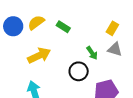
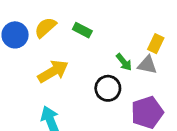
yellow rectangle: (112, 28) -> (156, 44), moved
gray triangle: (115, 49) -> (147, 65), moved

